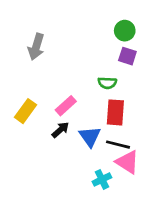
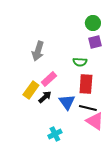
gray arrow: (36, 47) -> (38, 51), moved
purple square: (127, 56) -> (95, 42), turned -32
yellow rectangle: (25, 111) -> (31, 90), moved
cyan cross: (102, 179) -> (55, 134), moved

